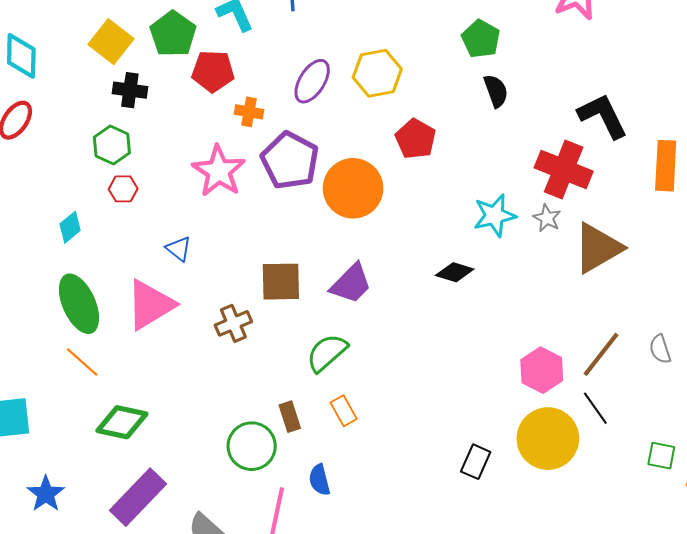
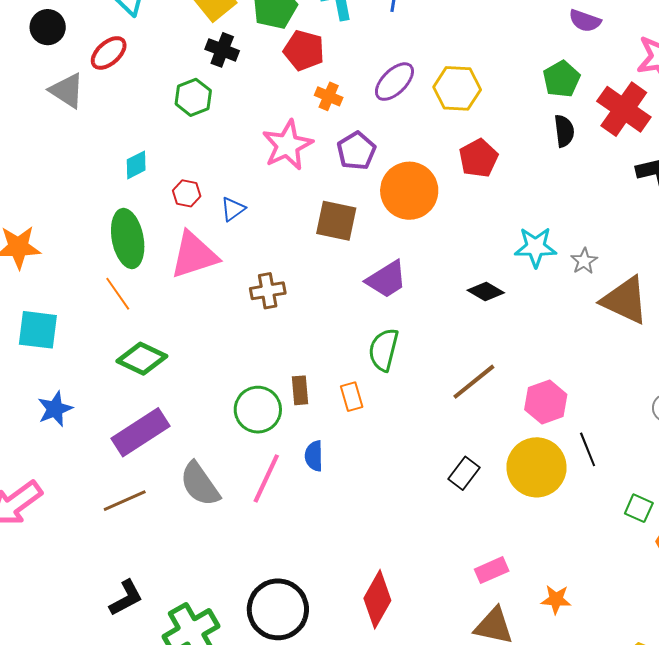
purple pentagon: (290, 160) -> (356, 151), size x0.7
red cross: (564, 170) -> (624, 109), moved
red hexagon: (123, 189) -> (187, 193), moved
brown triangle: (598, 248) -> (625, 300), turned 42
blue triangle: (179, 249) -> (233, 209), turned 32
brown square: (281, 282) -> (336, 221), moved
green semicircle: (327, 353) -> (384, 350), moved, turned -48
brown line: (601, 354) -> (474, 382), moved

